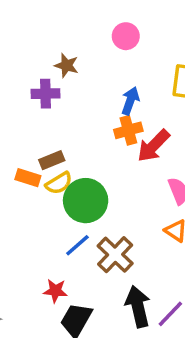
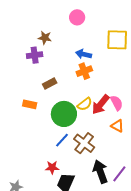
blue arrow: (130, 101) -> (84, 54), turned -91
red arrow: (153, 146) -> (101, 104), moved
brown rectangle: (52, 160) -> (50, 84), moved
yellow semicircle: (59, 183) -> (85, 104), moved

